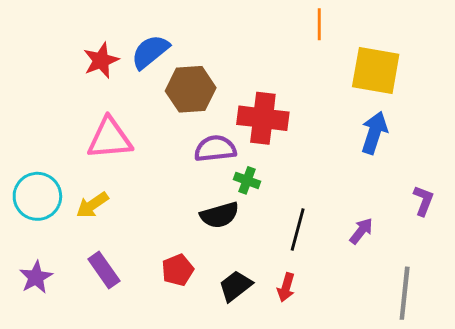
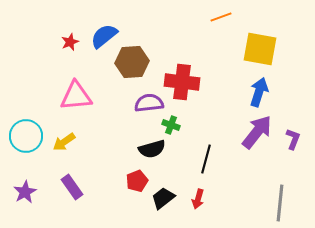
orange line: (319, 24) -> (221, 17), turned 70
red star: (101, 60) -> (70, 42), size x0.7
purple arrow: (361, 231) -> (257, 132), moved, size x1.8
red pentagon: (178, 270) -> (137, 181), moved

